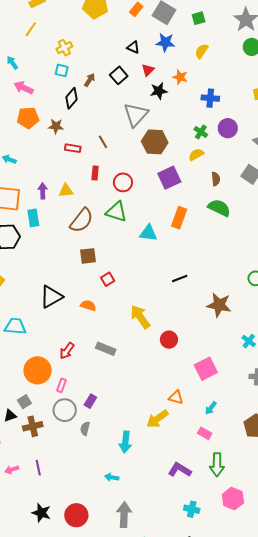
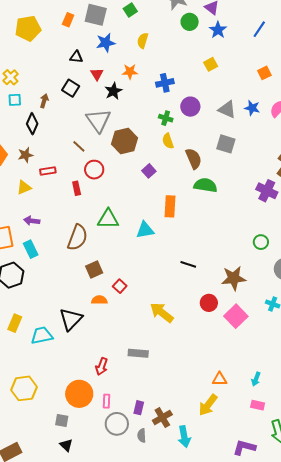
brown line: (103, 142) -> (79, 146), moved
yellow semicircle: (196, 155) -> (168, 141), turned -63
purple square: (169, 178) -> (149, 171), size x0.6
brown semicircle: (216, 179) -> (194, 159), size x1.5
red circle: (123, 182) -> (94, 170), moved
purple arrow: (43, 191) -> (32, 221), turned -63
yellow triangle: (66, 191) -> (24, 187), moved
black line: (180, 278) -> (188, 264), turned 56
orange semicircle: (88, 306) -> (99, 300), moved
cyan trapezoid: (15, 326) -> (42, 335), moved
red circle: (169, 340) -> (209, 303), moved
pink square: (206, 369) -> (236, 316), moved
gray square: (24, 402) -> (62, 420), moved, turned -32
black triangle: (10, 416) -> (66, 445), turned -40
brown cross: (33, 426) -> (162, 417), moved

